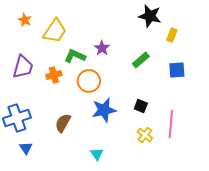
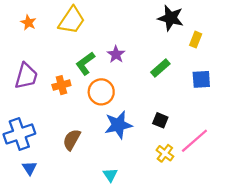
yellow trapezoid: (55, 31) -> (72, 20), moved
green L-shape: (75, 56) -> (85, 63), turned -60
pink line: (171, 124) -> (194, 141), turned 44

